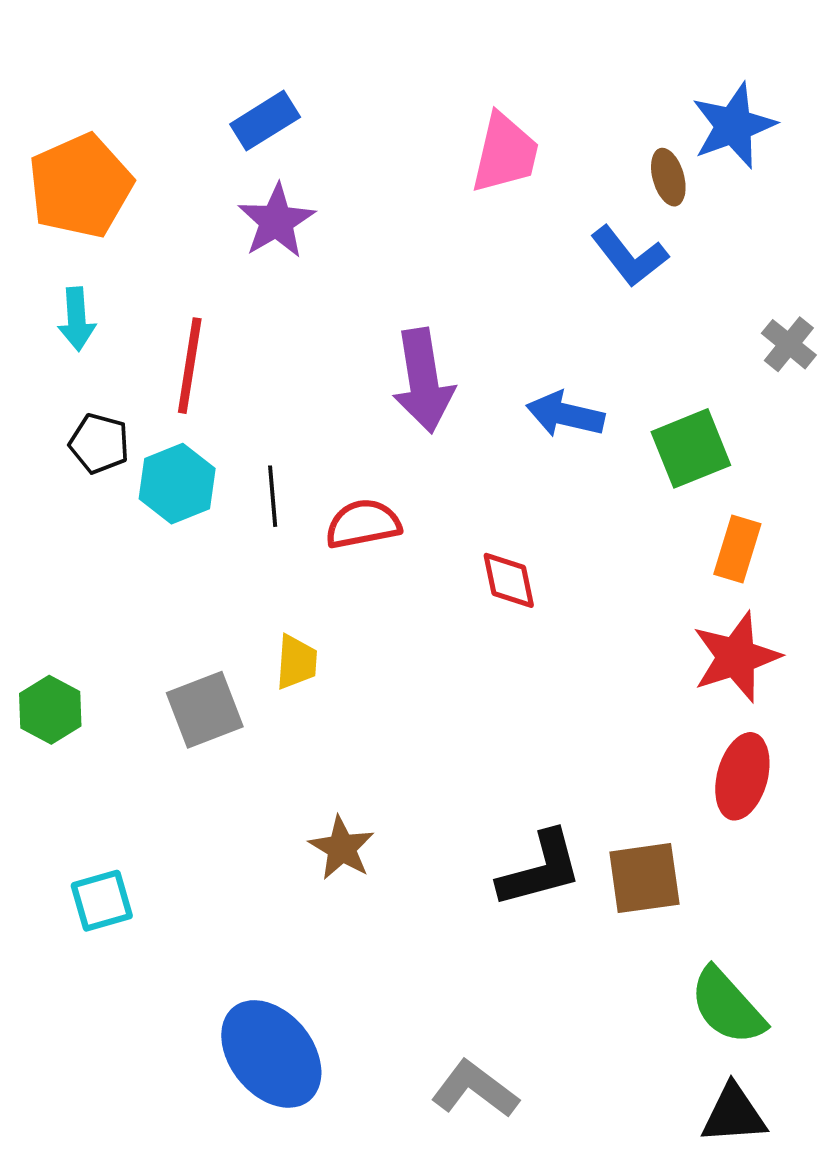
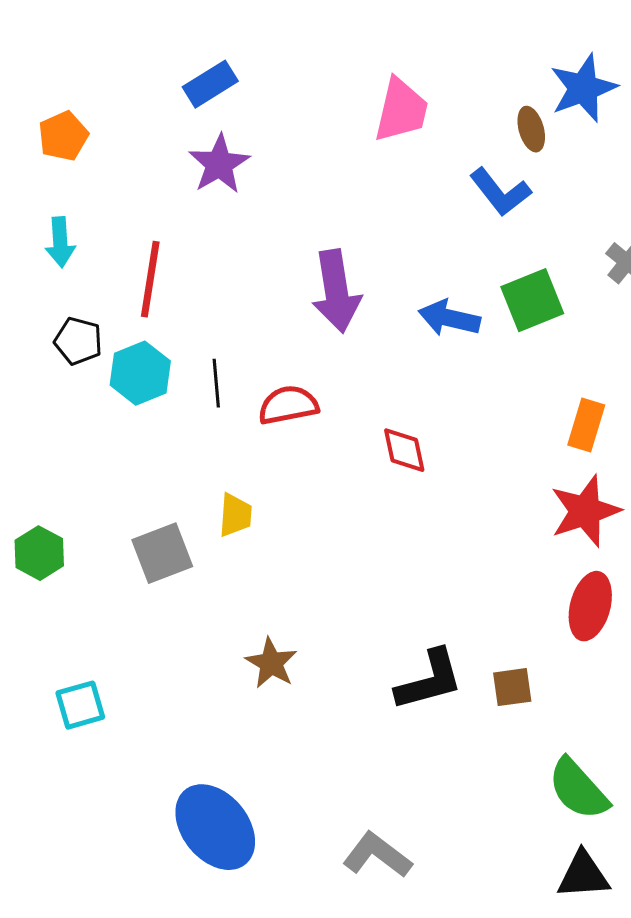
orange pentagon: (80, 186) -> (63, 136), size x0.6
green square: (691, 448) -> (532, 300), moved
brown square: (644, 878) -> (512, 687), size x0.7

